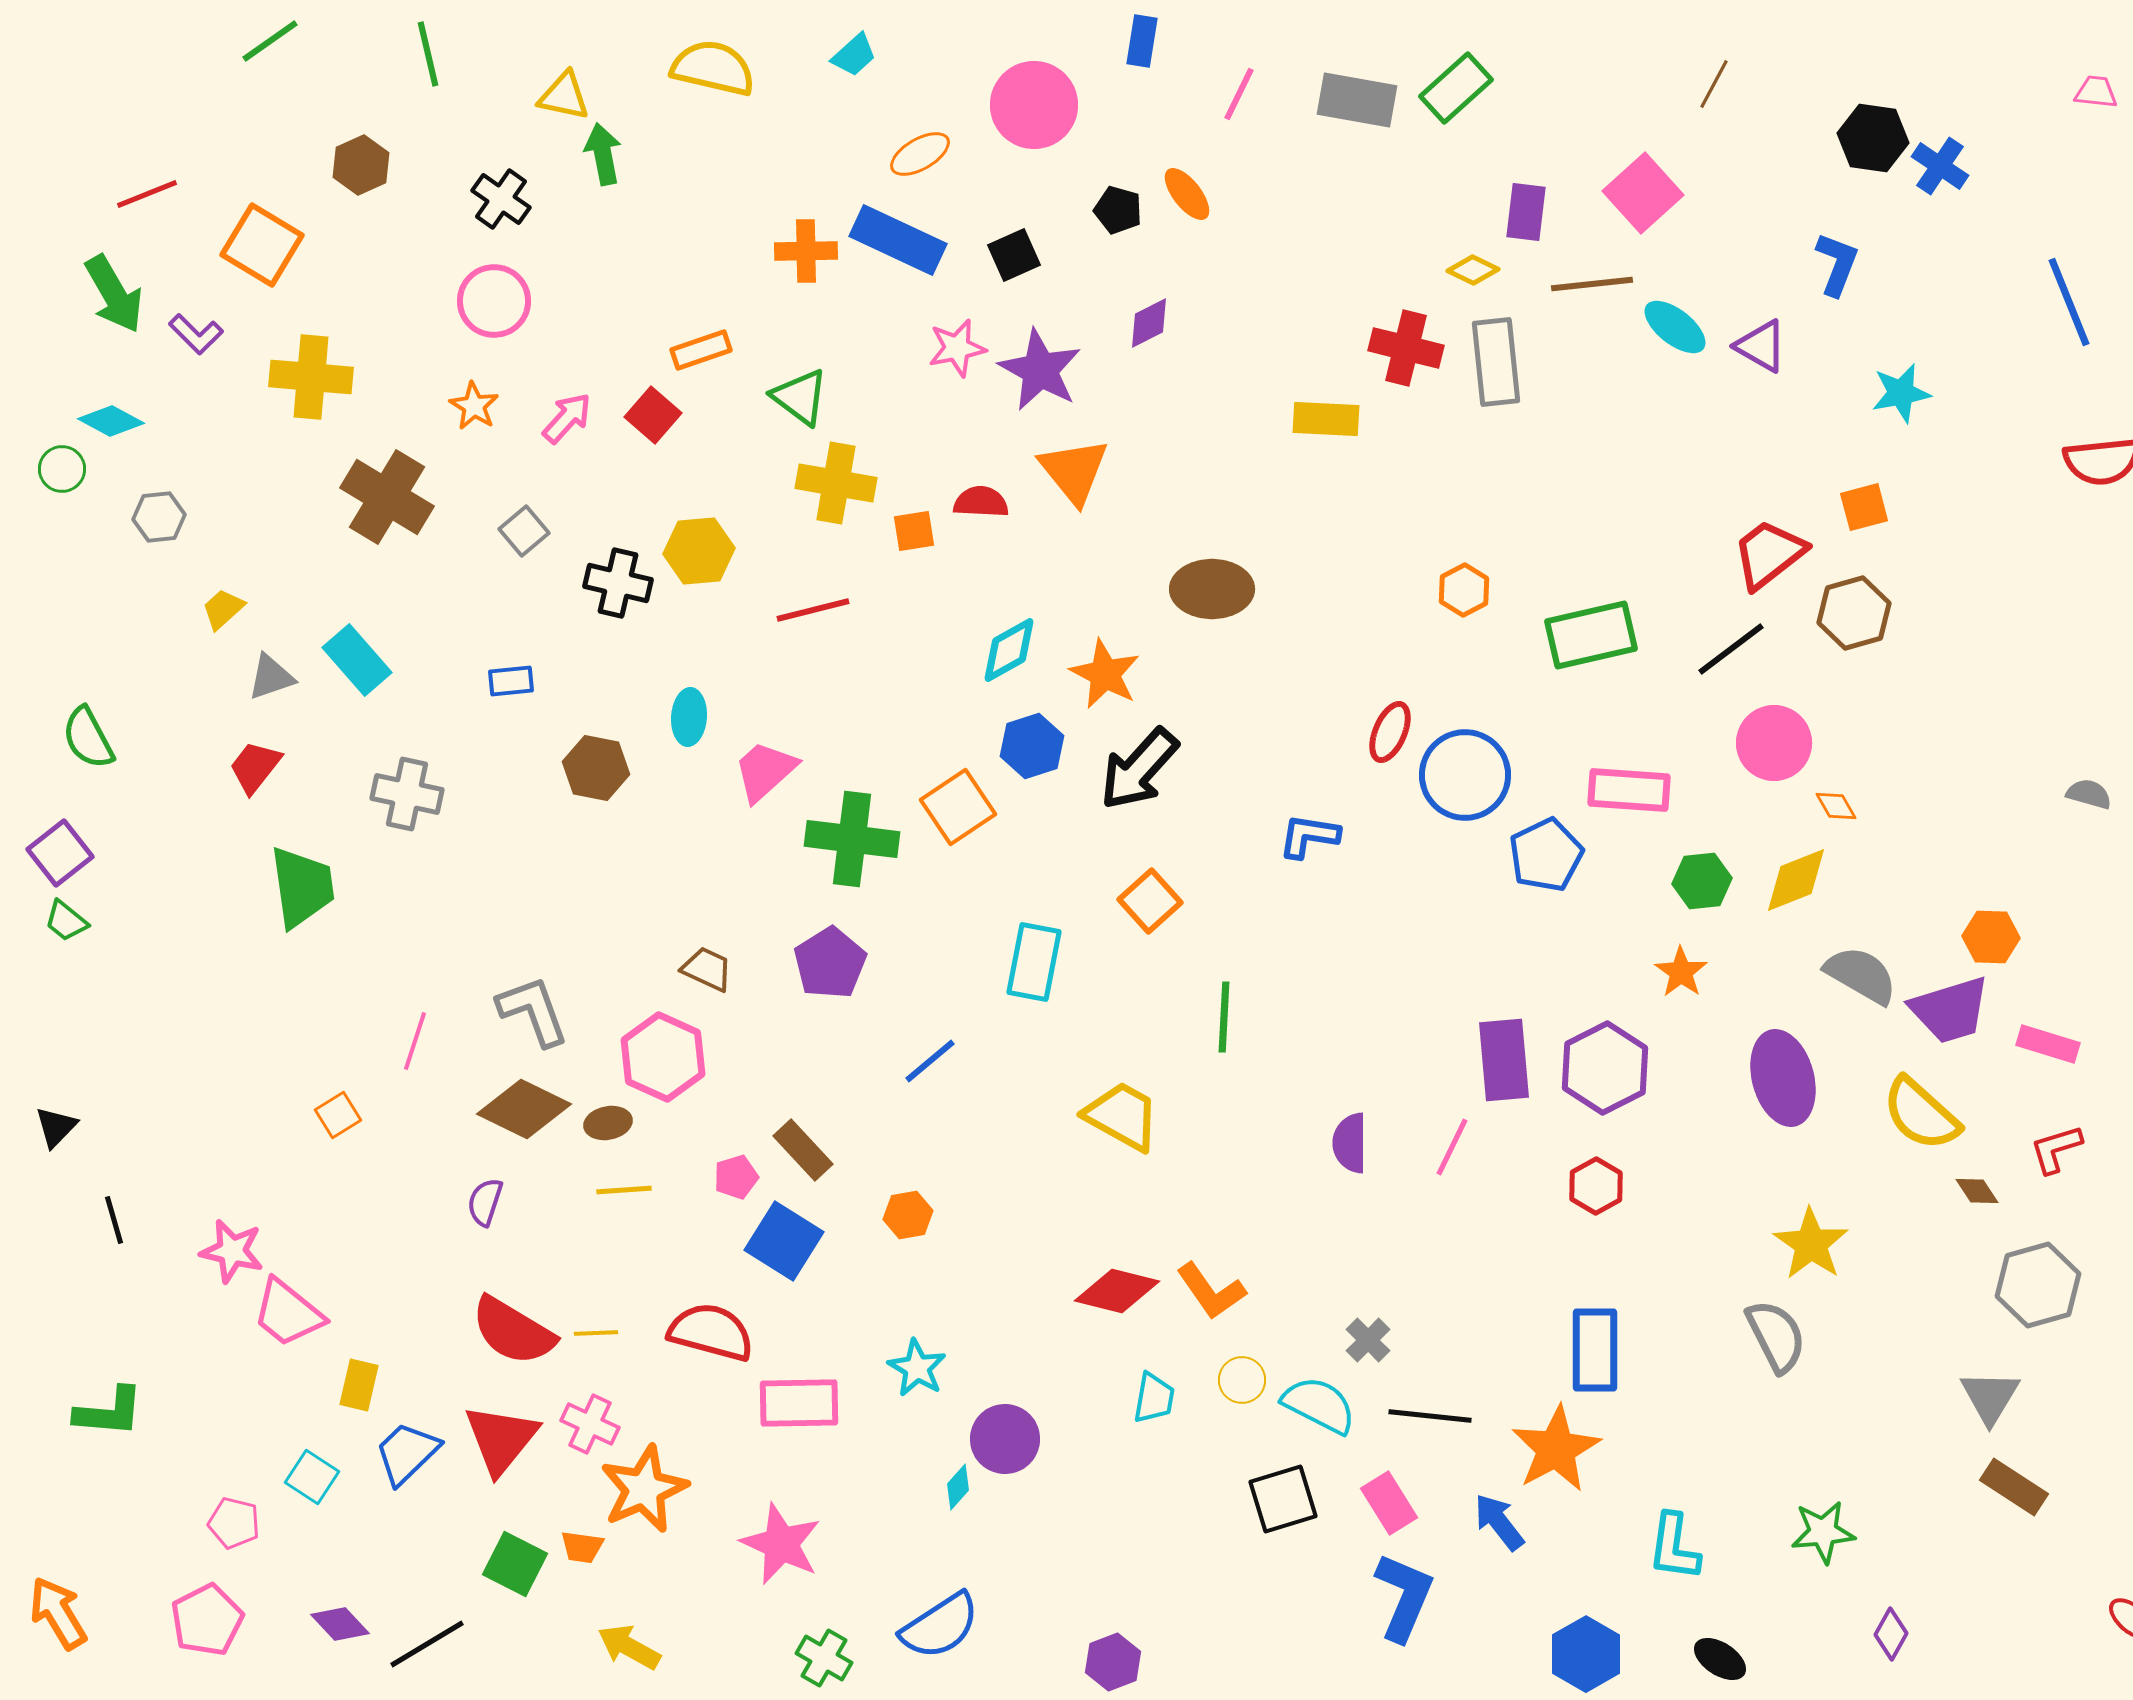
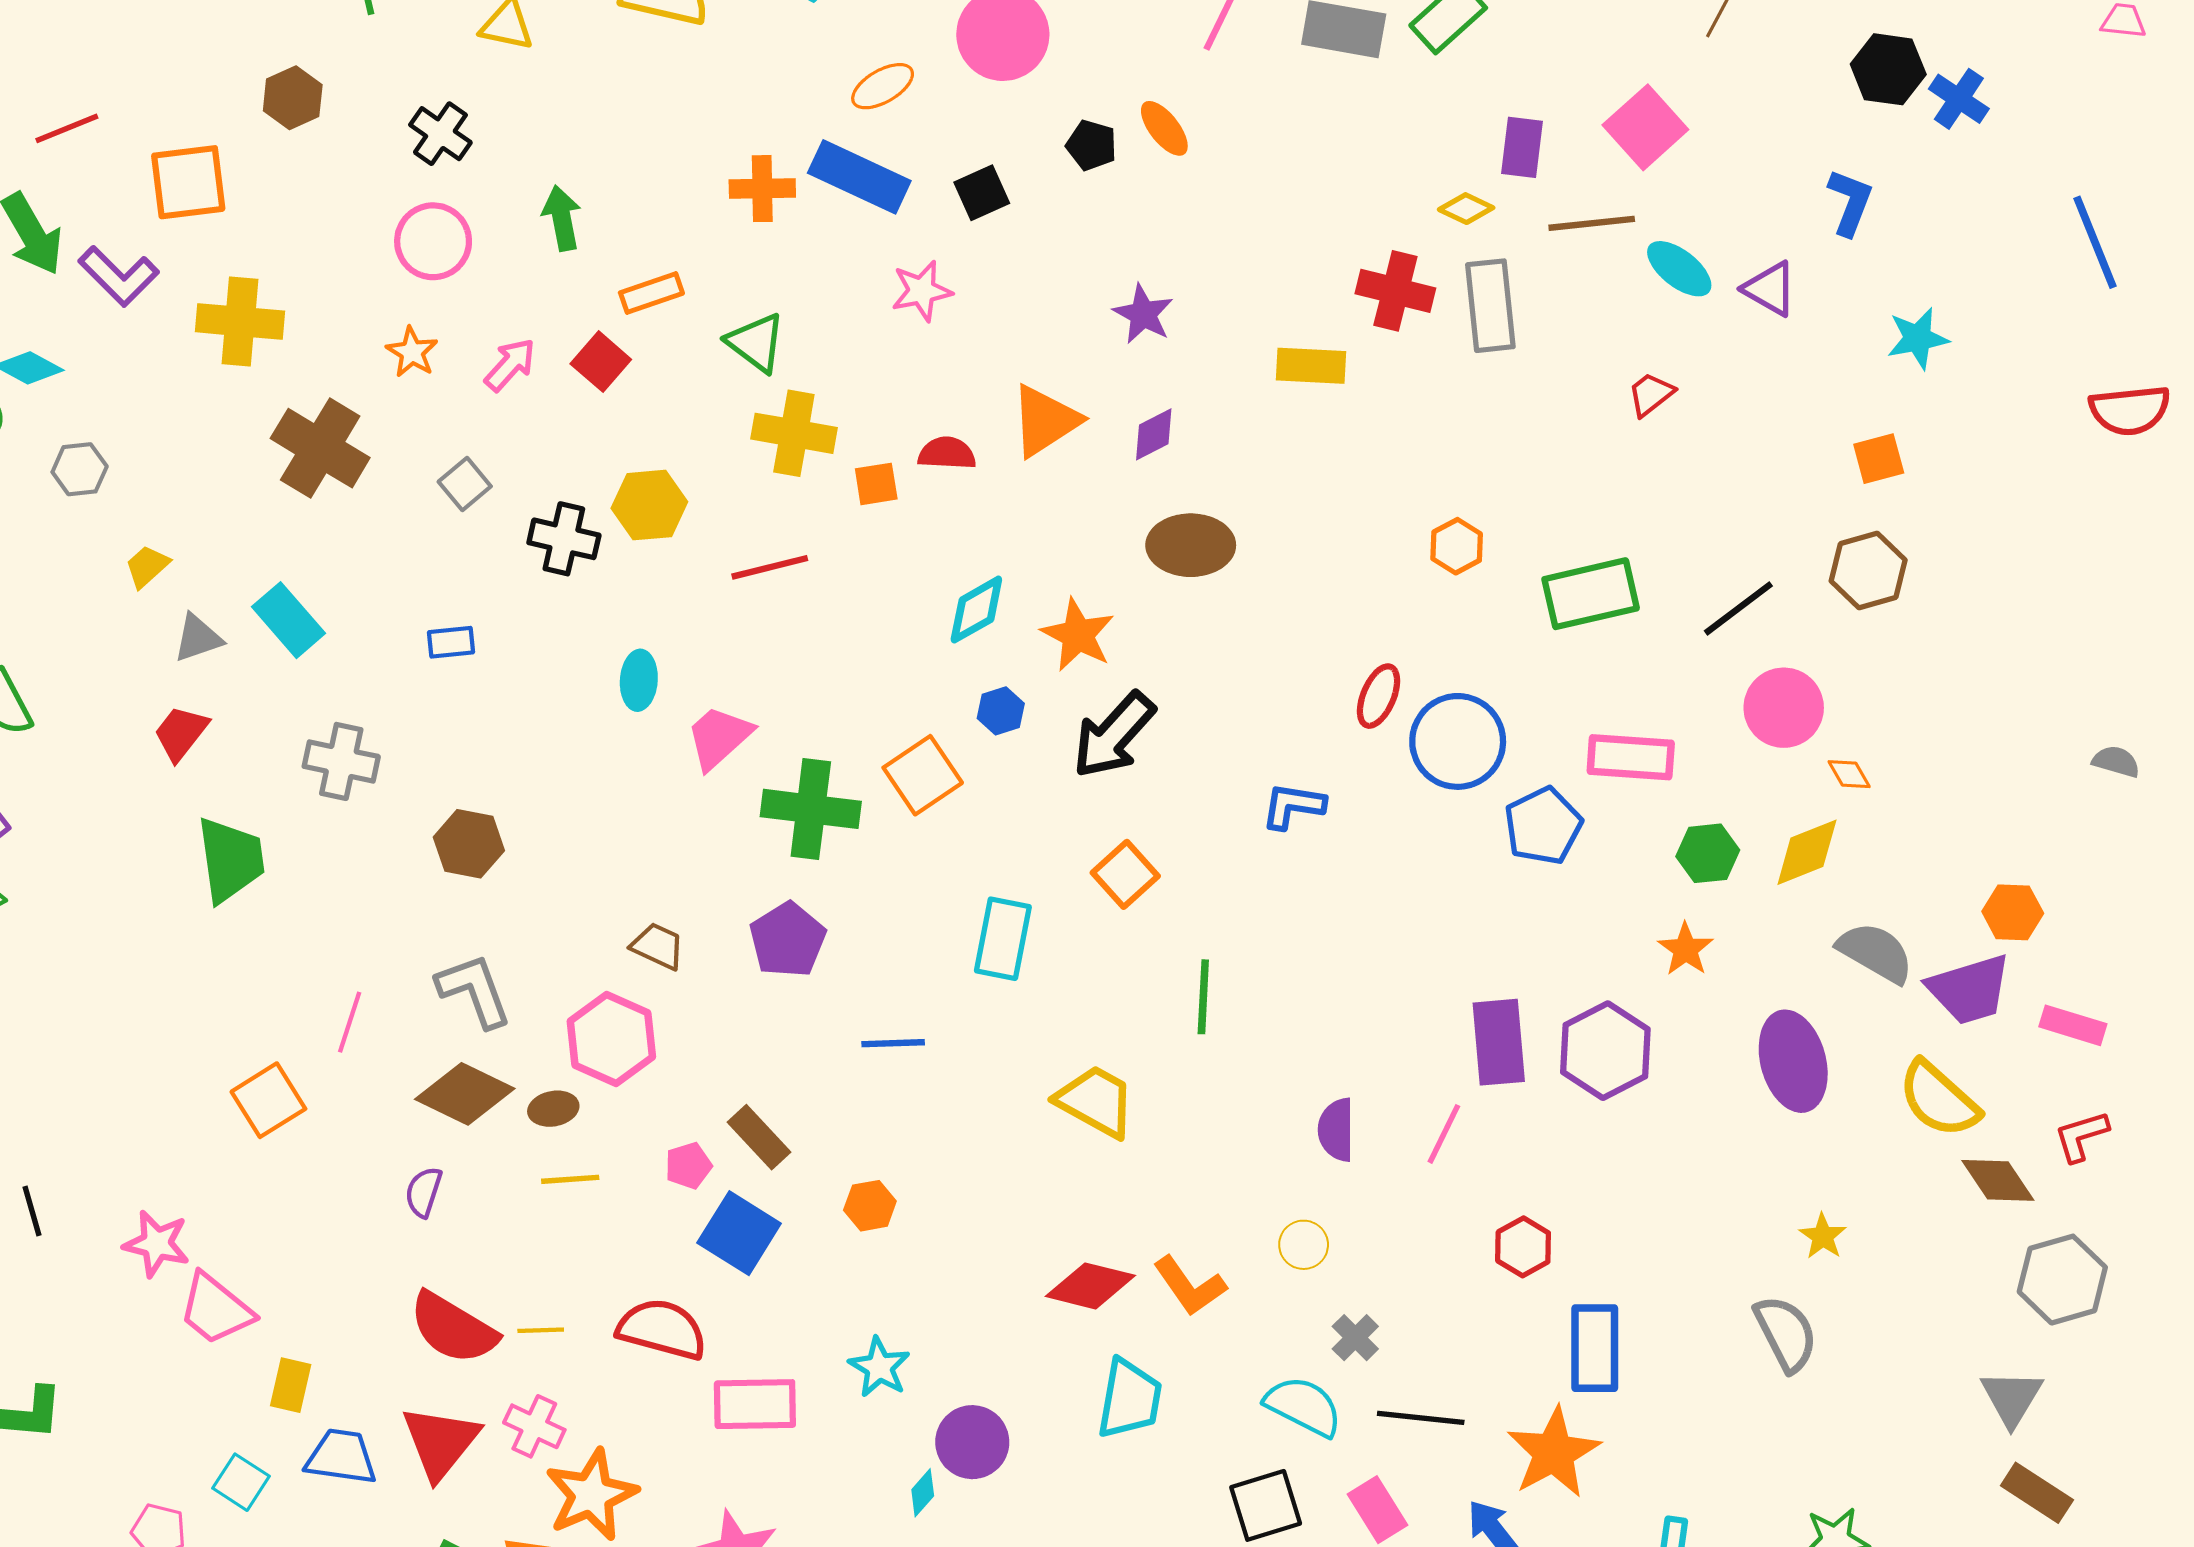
green arrow: (603, 154) -> (562, 218), moved
orange square: (262, 245) -> (188, 182), turned -38
purple diamond: (1149, 323) -> (1154, 434), moved
purple L-shape: (196, 334) -> (119, 276), size x1.4
purple star: (1040, 370) -> (1143, 314), moved, size x0.7
orange triangle: (1074, 471) -> (1045, 421), turned 36
red trapezoid: (1769, 554) -> (1651, 394), moved, size x0.6
blue hexagon: (1032, 746) -> (1001, 711), size x0.7
brown hexagon: (596, 768) -> (469, 844), moved
blue line: (930, 1061) -> (893, 1043), turned 38
orange square: (338, 1115) -> (268, 1100), size x1.5
red hexagon: (1596, 1186) -> (1523, 1247), moved
brown diamond: (1977, 1191) -> (1998, 1180), size x1.6
yellow star: (1811, 1244) -> (1823, 1236), size x0.6
yellow circle: (1242, 1380) -> (1304, 1245), moved
cyan trapezoid: (1154, 1398) -> (1129, 1399), size x1.5
blue trapezoid: (407, 1453) -> (341, 1457), turned 52

